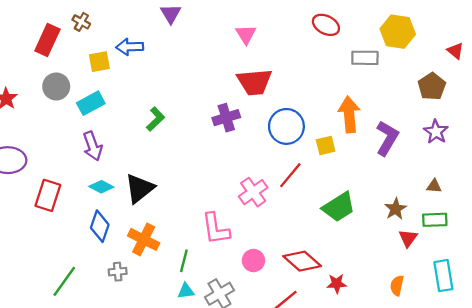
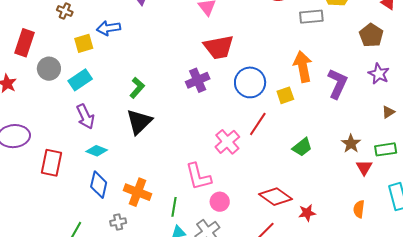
red rectangle: (47, 40) -> (24, 43), moved
brown triangle: (434, 186) -> (388, 112), moved, turned -32
black triangle: (140, 188) -> (139, 122), moved
green trapezoid: (339, 207) -> (302, 147), size x0.7
pink circle: (253, 261) -> (220, 202), moved

